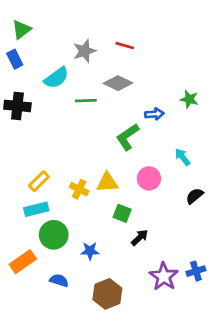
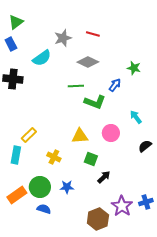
green star: (189, 99) -> (134, 68), moved
green line: (86, 101) -> (76, 86), moved
blue arrow: (154, 114) -> (115, 85), turned -48
green L-shape: (127, 137) -> (95, 102), turned -125
yellow cross: (79, 189) -> (54, 157), moved
cyan rectangle: (36, 209) -> (16, 155), moved, turned -66
green circle: (54, 235) -> (40, 187), moved
brown hexagon: (107, 294) -> (98, 219), moved

